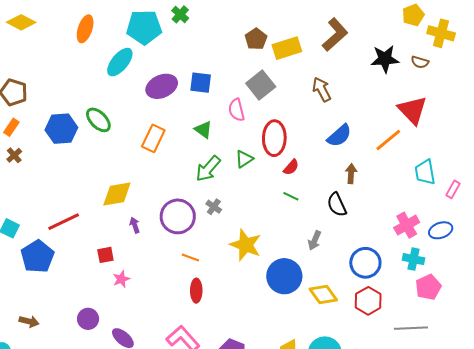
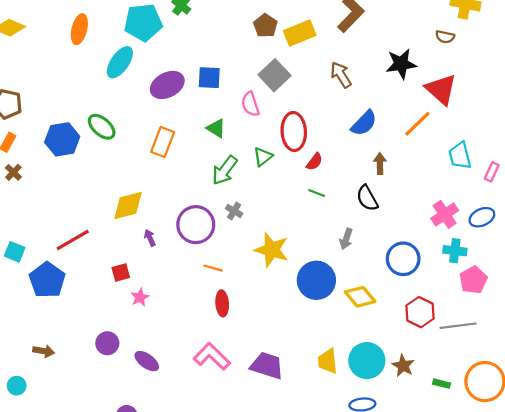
black star: (385, 59) -> (401, 64), moved
red hexagon: (368, 301) -> (420, 312), moved

